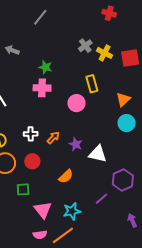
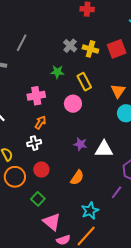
gray line: (40, 17) -> (22, 43), moved
green star: (45, 67) -> (57, 72), moved
orange arrow: (53, 138) -> (40, 122), moved
green square: (23, 189) -> (38, 199), turned -32
pink triangle: (43, 210) -> (52, 222), moved

